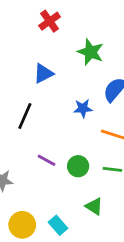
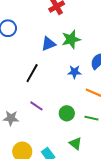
green star: (90, 52) -> (71, 39), moved, turned 30
purple line: (46, 160) -> (36, 106), moved

